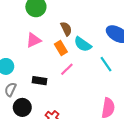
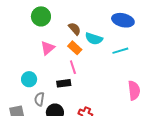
cyan line: (106, 64) -> (120, 51), turned -56
pink line: (67, 69) -> (73, 67), moved, turned -48

